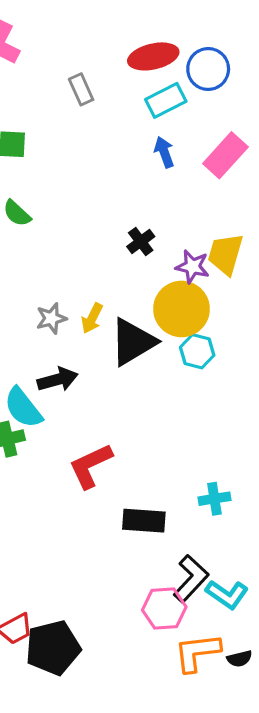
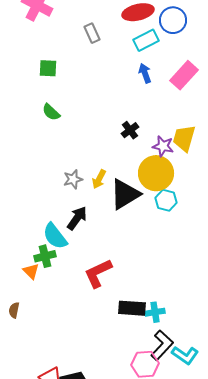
black arrow: (58, 380) -> (77, 218), turned -40
cyan cross: (214, 499) -> (155, 312), moved

